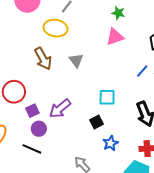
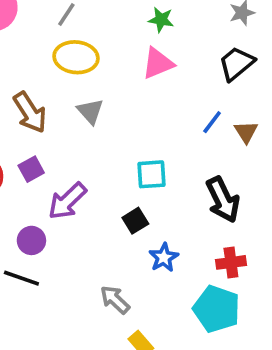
yellow ellipse: (56, 28) -> (76, 57), moved
purple square: (32, 111) -> (31, 169), moved

